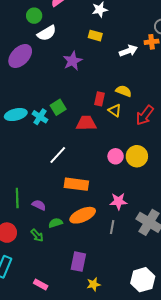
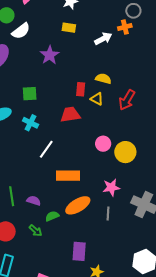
green square: (58, 107) -> (30, 94), moved, turned 35
cyan cross: (40, 117) -> (30, 123), moved
yellow circle: (137, 156) -> (125, 152), moved

